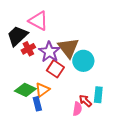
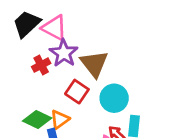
black trapezoid: (17, 36) -> (27, 24), moved
purple star: (49, 52) -> (64, 53), moved
cyan circle: (83, 61) -> (114, 98), moved

